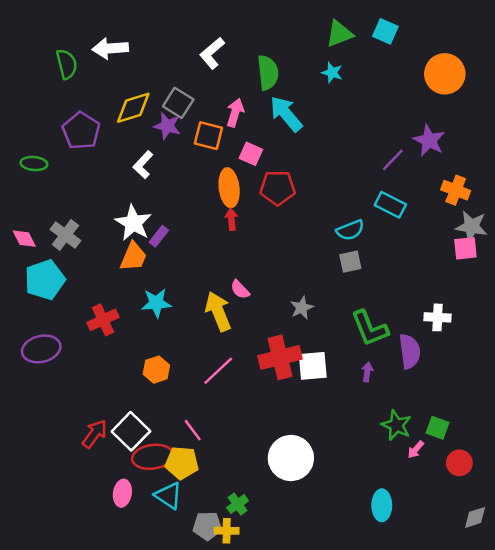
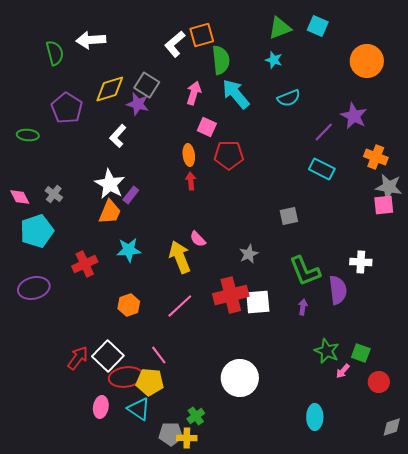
orange square: (208, 136) -> (202, 35), moved, turned -30
orange ellipse: (229, 188) -> (189, 155), size x0.7
cyan semicircle: (350, 230) -> (289, 98), moved
gray cross: (65, 235) -> (54, 194), size x0.7

